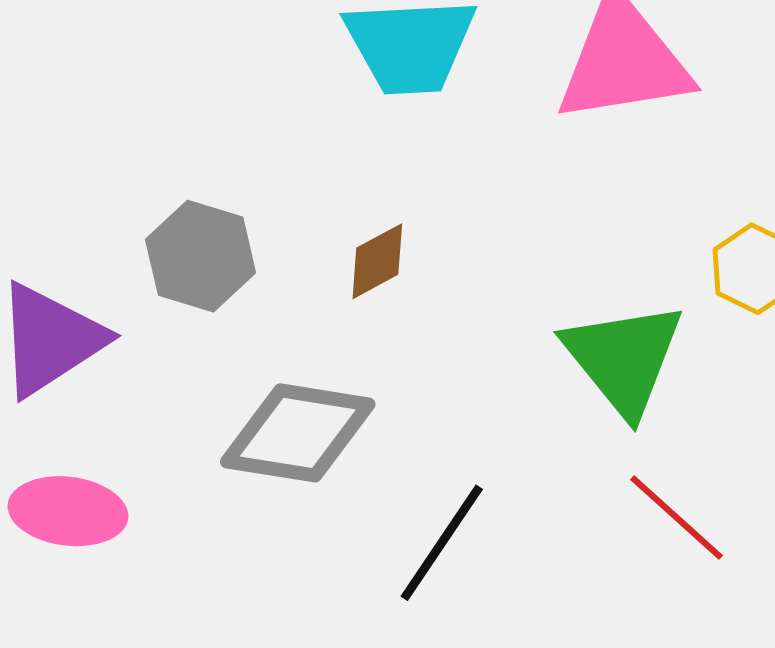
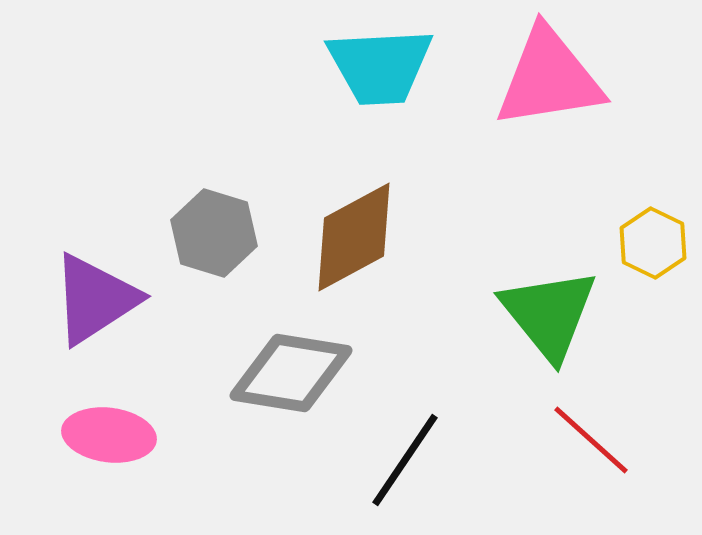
brown diamond: (377, 261) -> (354, 237), size x1.8

